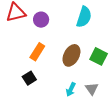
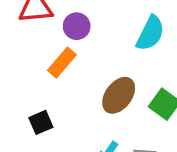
orange rectangle: (37, 52) -> (62, 63), moved

